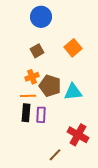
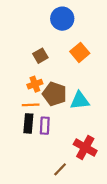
blue circle: (41, 17) -> (62, 19), moved

